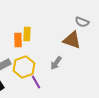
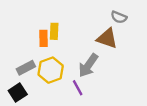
gray arrow: (56, 63) -> (88, 65), size x1.5
purple line: (36, 82) -> (78, 88), moved

